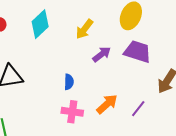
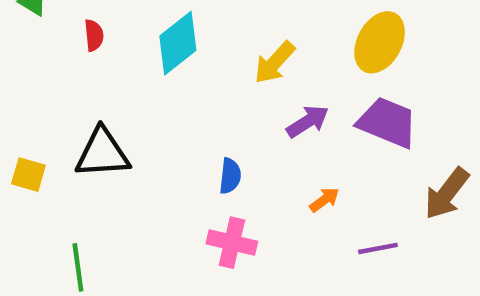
orange arrow: (107, 104) -> (324, 200), moved, size x0.6
purple line: (138, 109) -> (378, 248), turned 36

